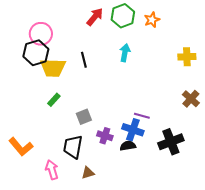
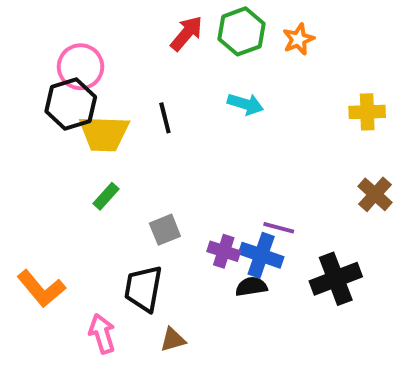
cyan arrow: (125, 53) -> (245, 104), turned 96
purple cross: (105, 136) -> (224, 251), moved

